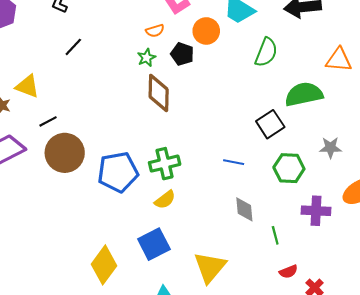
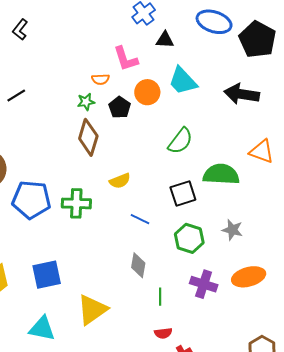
black line: (73, 47) -> (16, 96), moved
green semicircle: (266, 52) -> (180, 141), moved
yellow semicircle: (165, 200) -> (120, 181), moved

